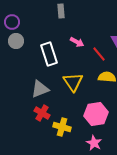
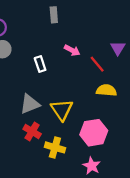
white rectangle: (49, 54) -> (40, 64), size x0.6
yellow triangle: (73, 82) -> (62, 110), moved

